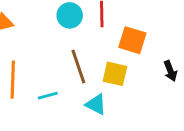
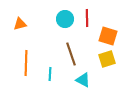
yellow square: (115, 74) -> (107, 59), moved, turned -30
cyan line: (48, 96) -> (50, 74), turned -72

